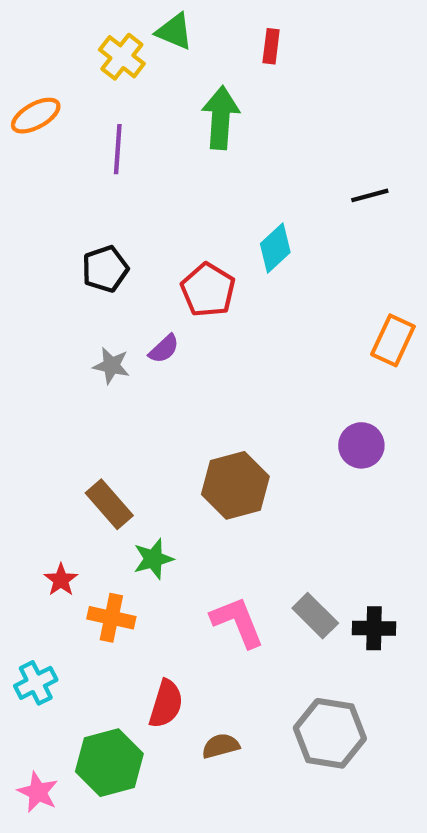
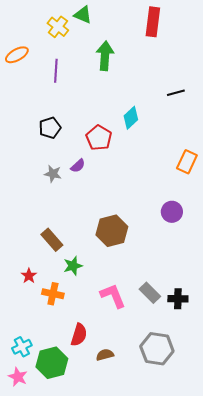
red rectangle: (271, 46) -> (153, 22), moved, size x1.8
cyan cross: (36, 683) -> (22, 347), moved

